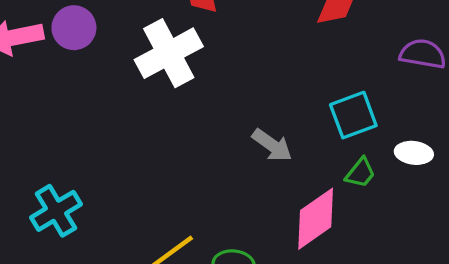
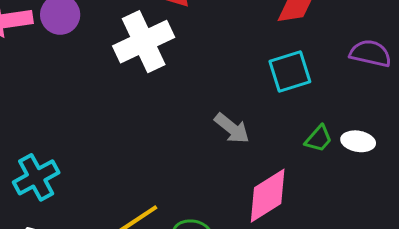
cyan square: (353, 115) -> (290, 71), moved
green trapezoid: (360, 173) -> (319, 139), moved

